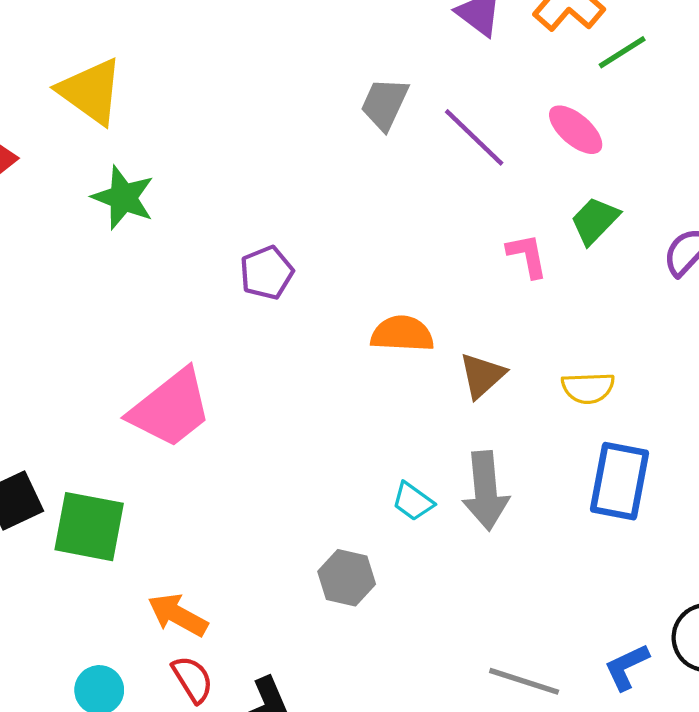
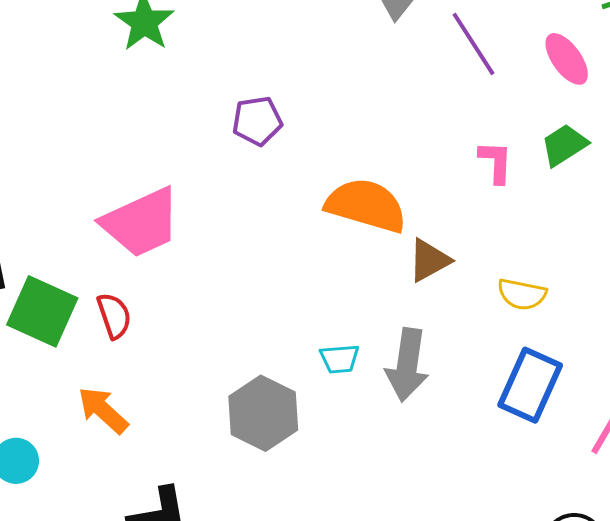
orange semicircle: (402, 334) -> (366, 205), size x1.4
cyan trapezoid: (413, 501) -> (340, 359), turned -54
gray hexagon: (347, 578) -> (263, 413), size x1.4
red semicircle: (193, 679) -> (114, 316), moved

